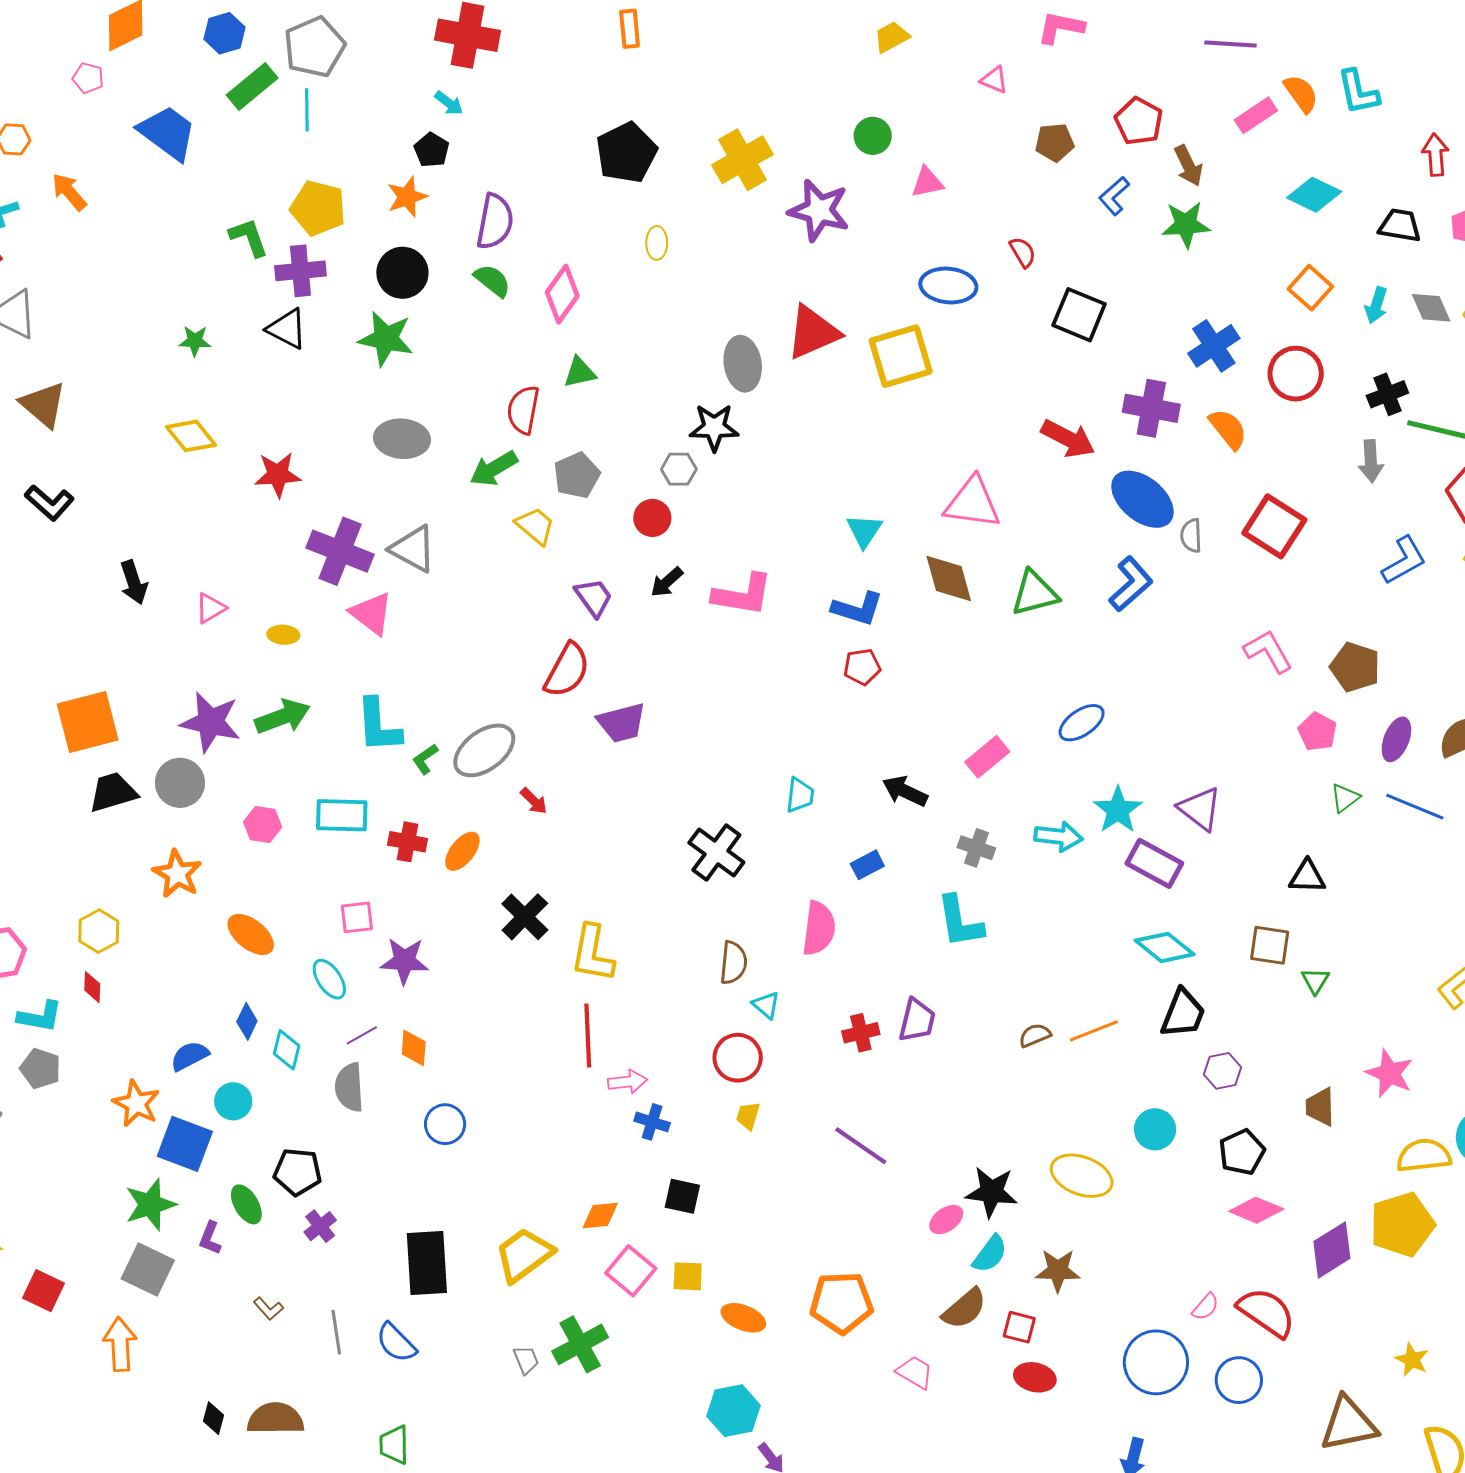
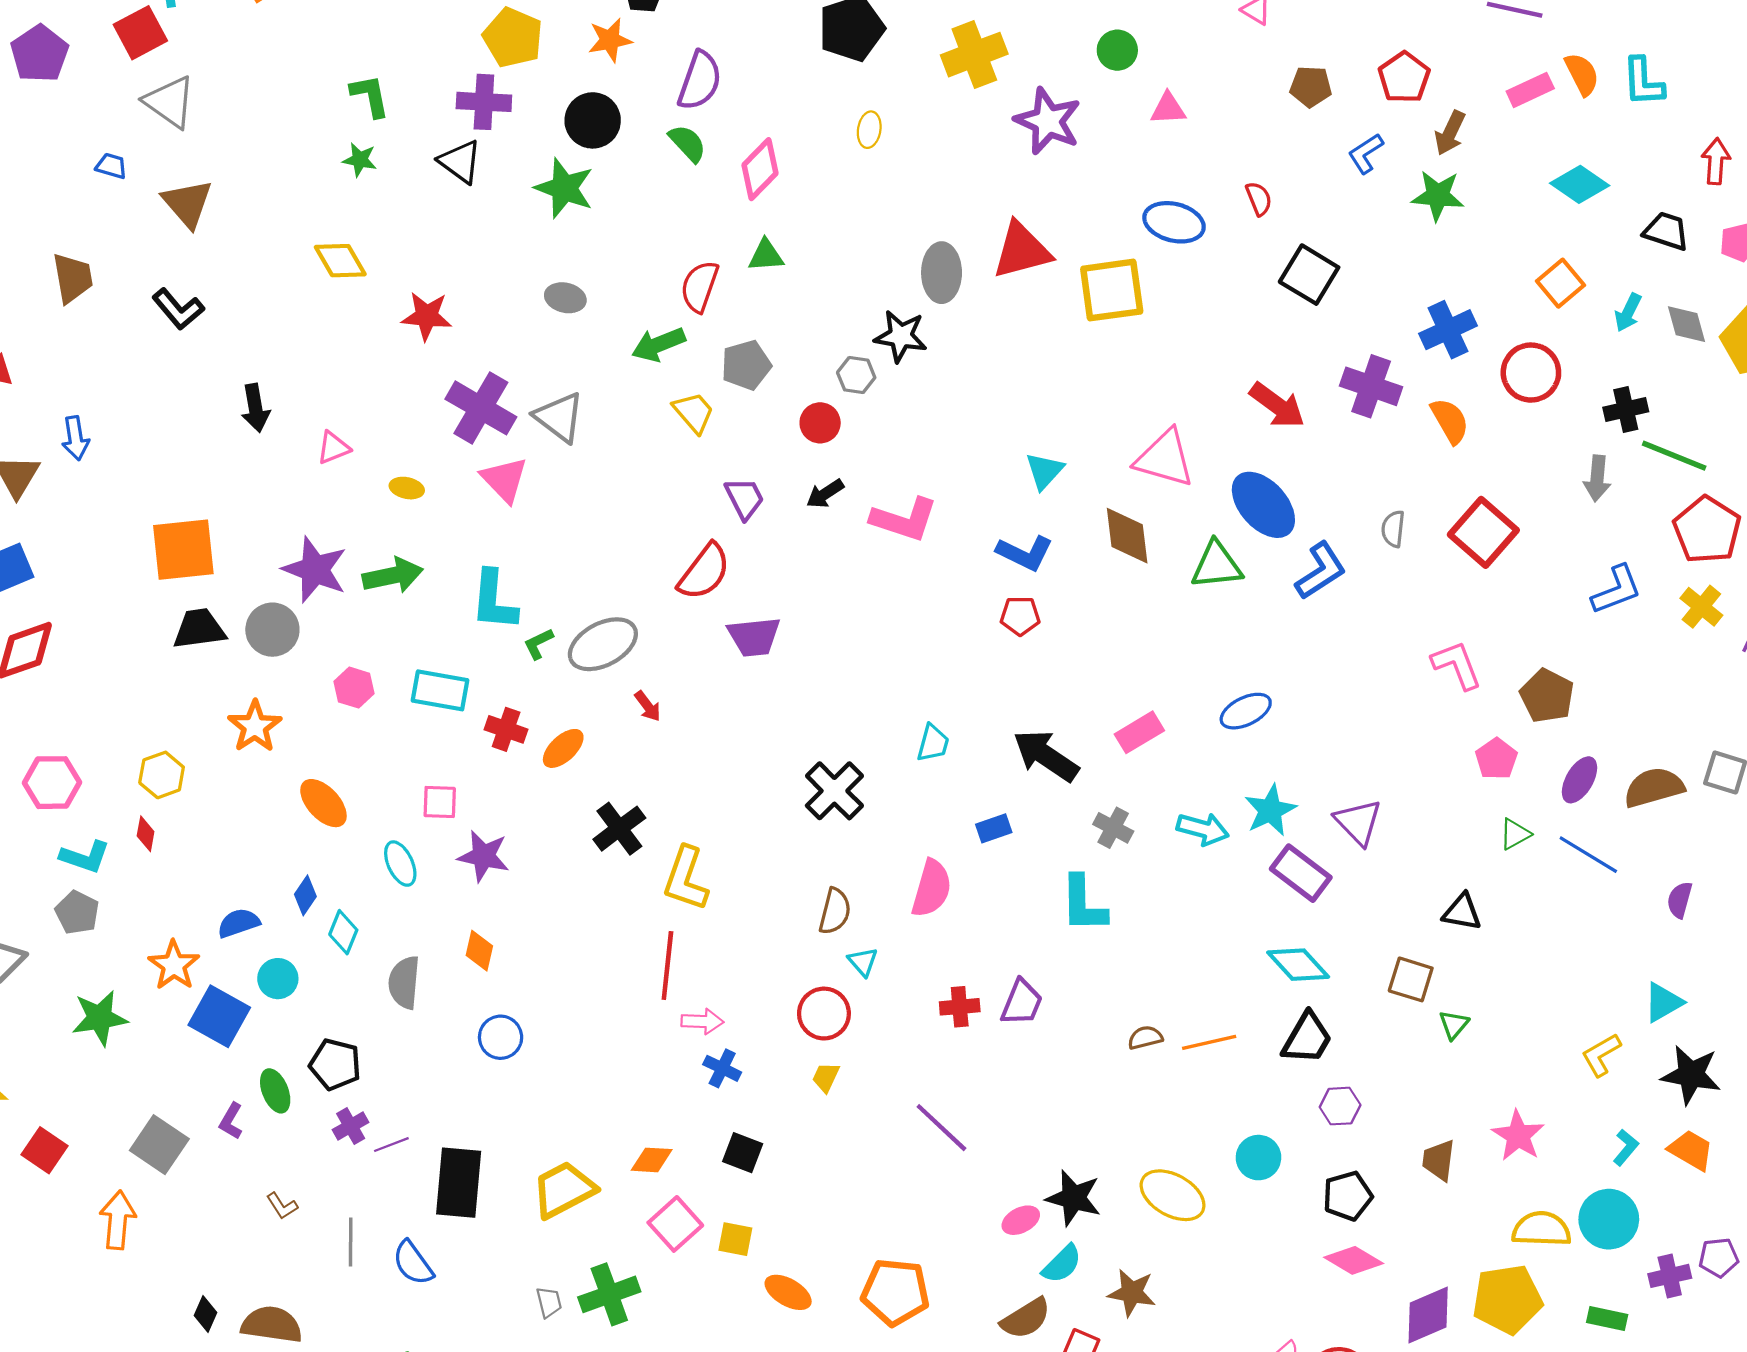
brown arrow: (1188, 166) -> (1450, 133), turned 42
green L-shape: (249, 237) -> (370, 96), moved
gray ellipse: (402, 439) -> (565, 298), size x0.7
blue ellipse: (1143, 499) -> (1263, 505), moved
black arrow: (905, 791) -> (1046, 756), size x1.4
purple line: (362, 1035) -> (391, 1145), moved
green star: (150, 1205) -> (100, 1018), moved

